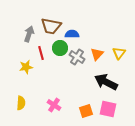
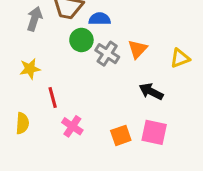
red line: (41, 53) -> (53, 98), moved
yellow triangle: (119, 53) -> (180, 58), moved, turned 32
black arrow: (106, 82) -> (151, 91), size x0.7

